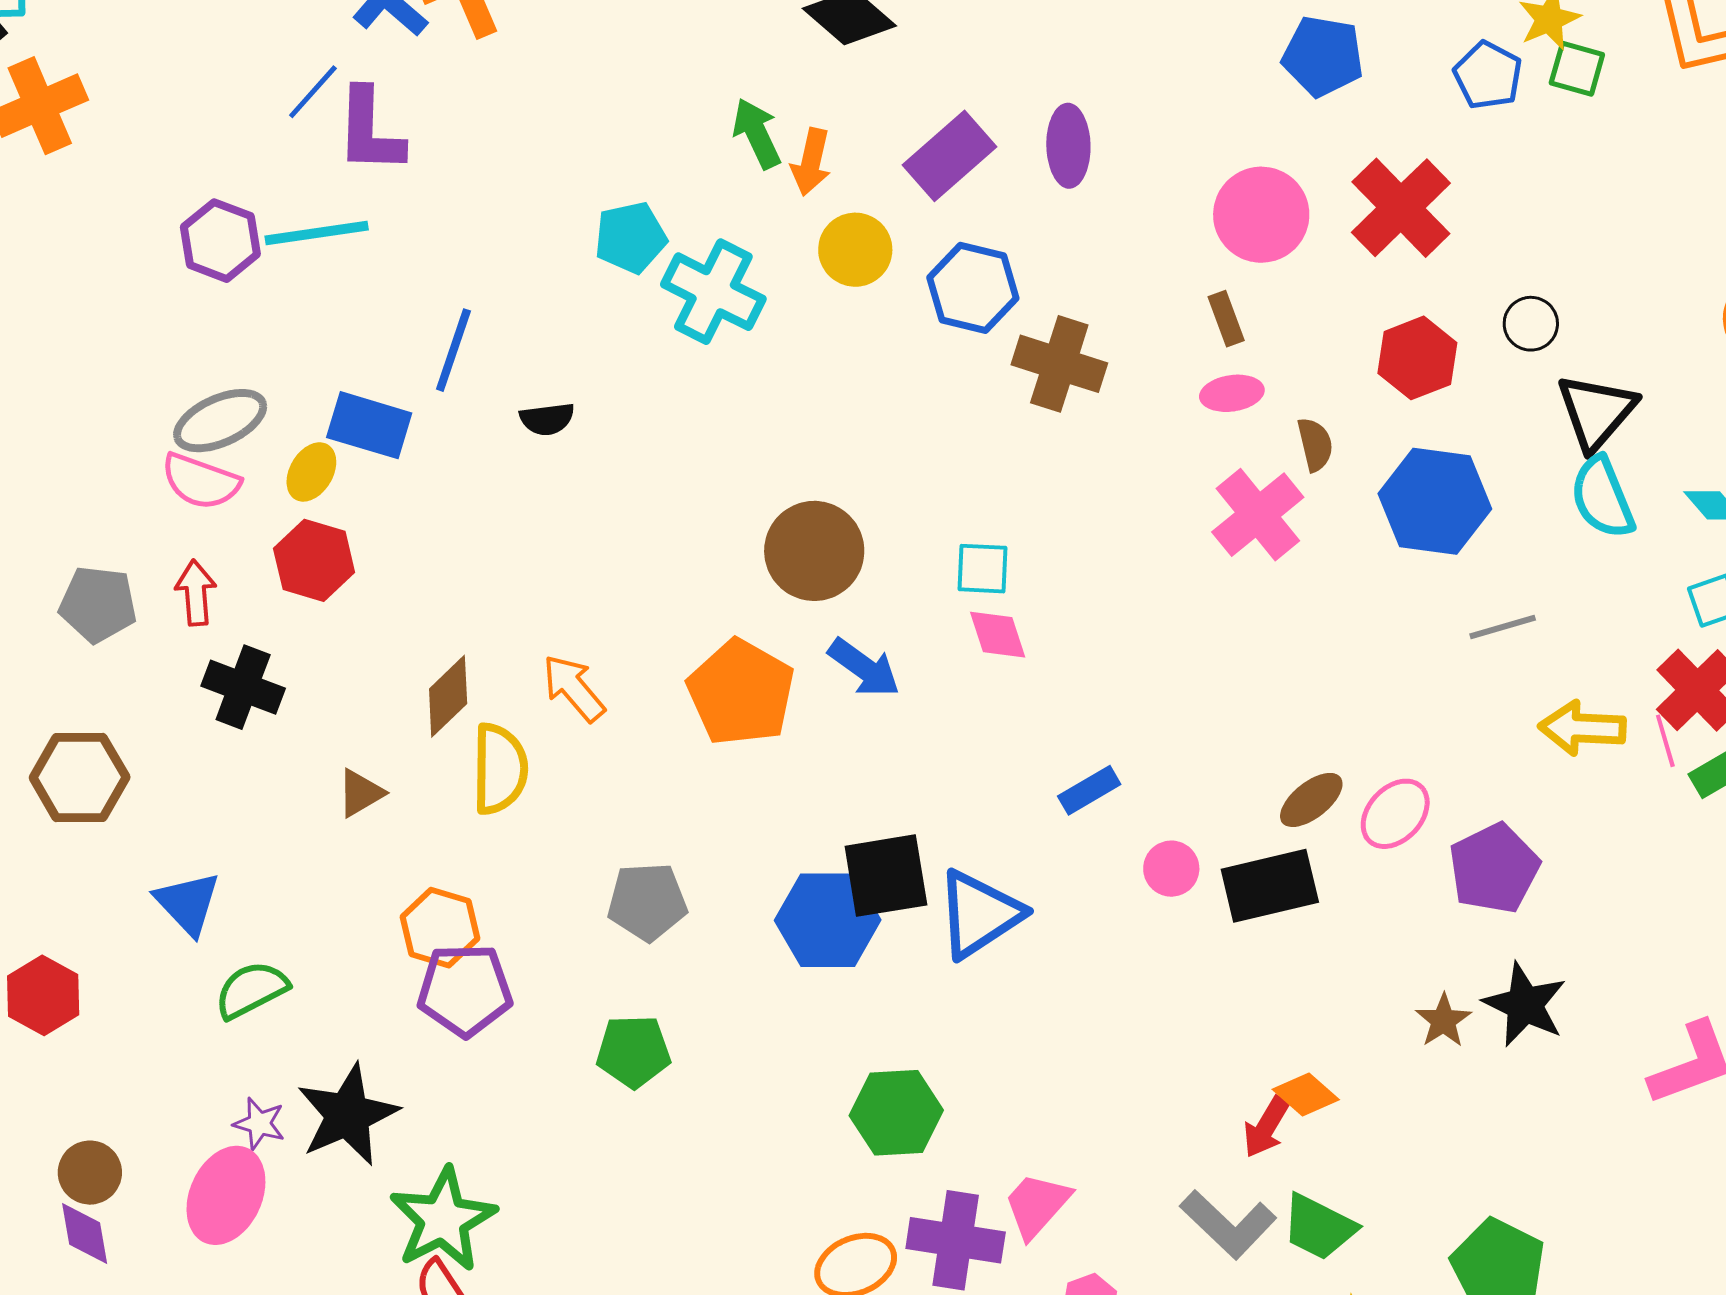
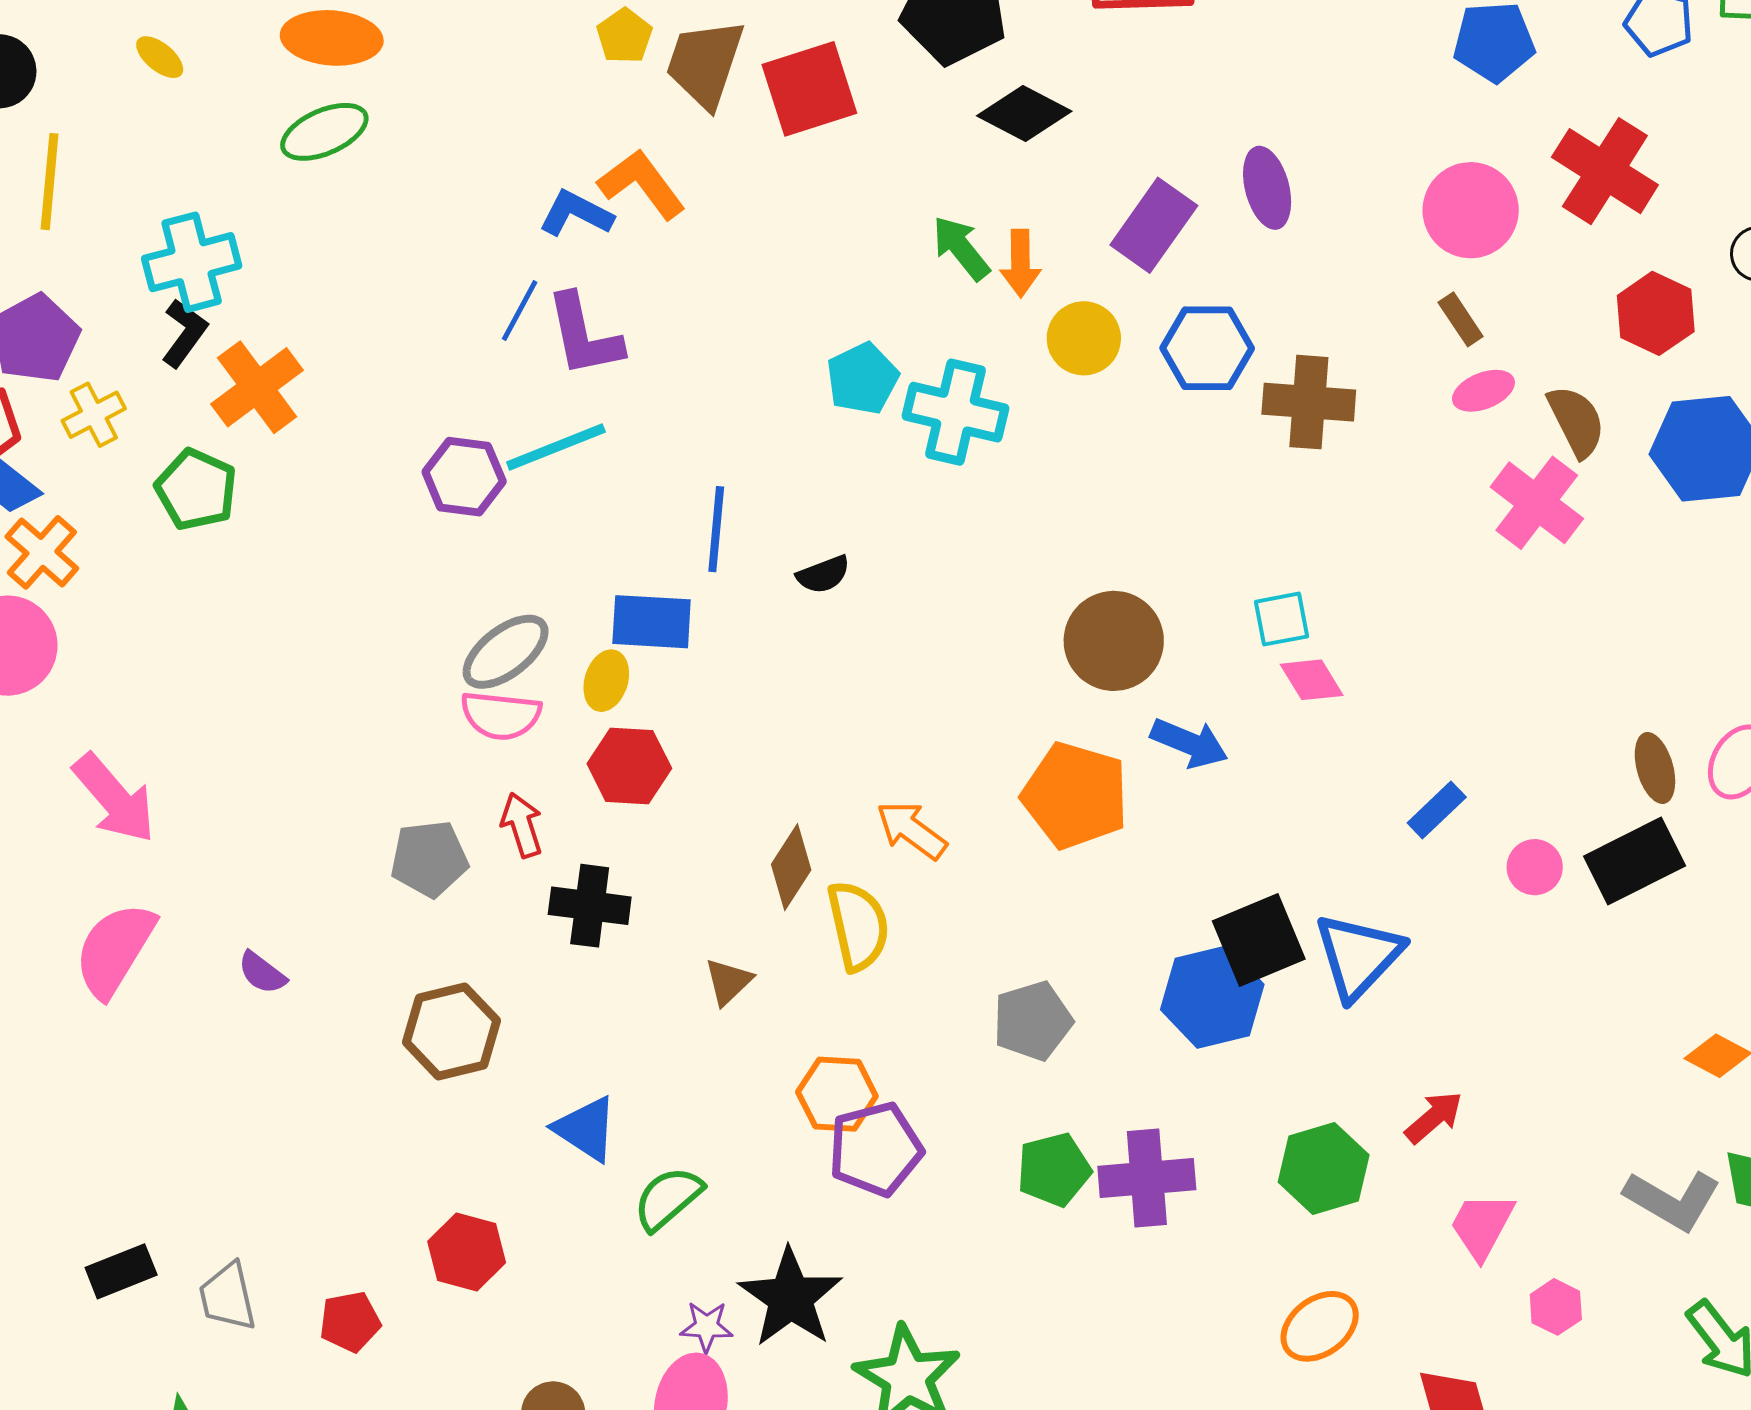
brown semicircle: (1315, 444) -> (1576, 421), size x1.4
brown ellipse: (1311, 800) -> (1655, 768), turned -54
red arrow: (1266, 1127) -> (1434, 1117), moved, turned -148
purple cross: (956, 1240) -> (1147, 1178), moved

